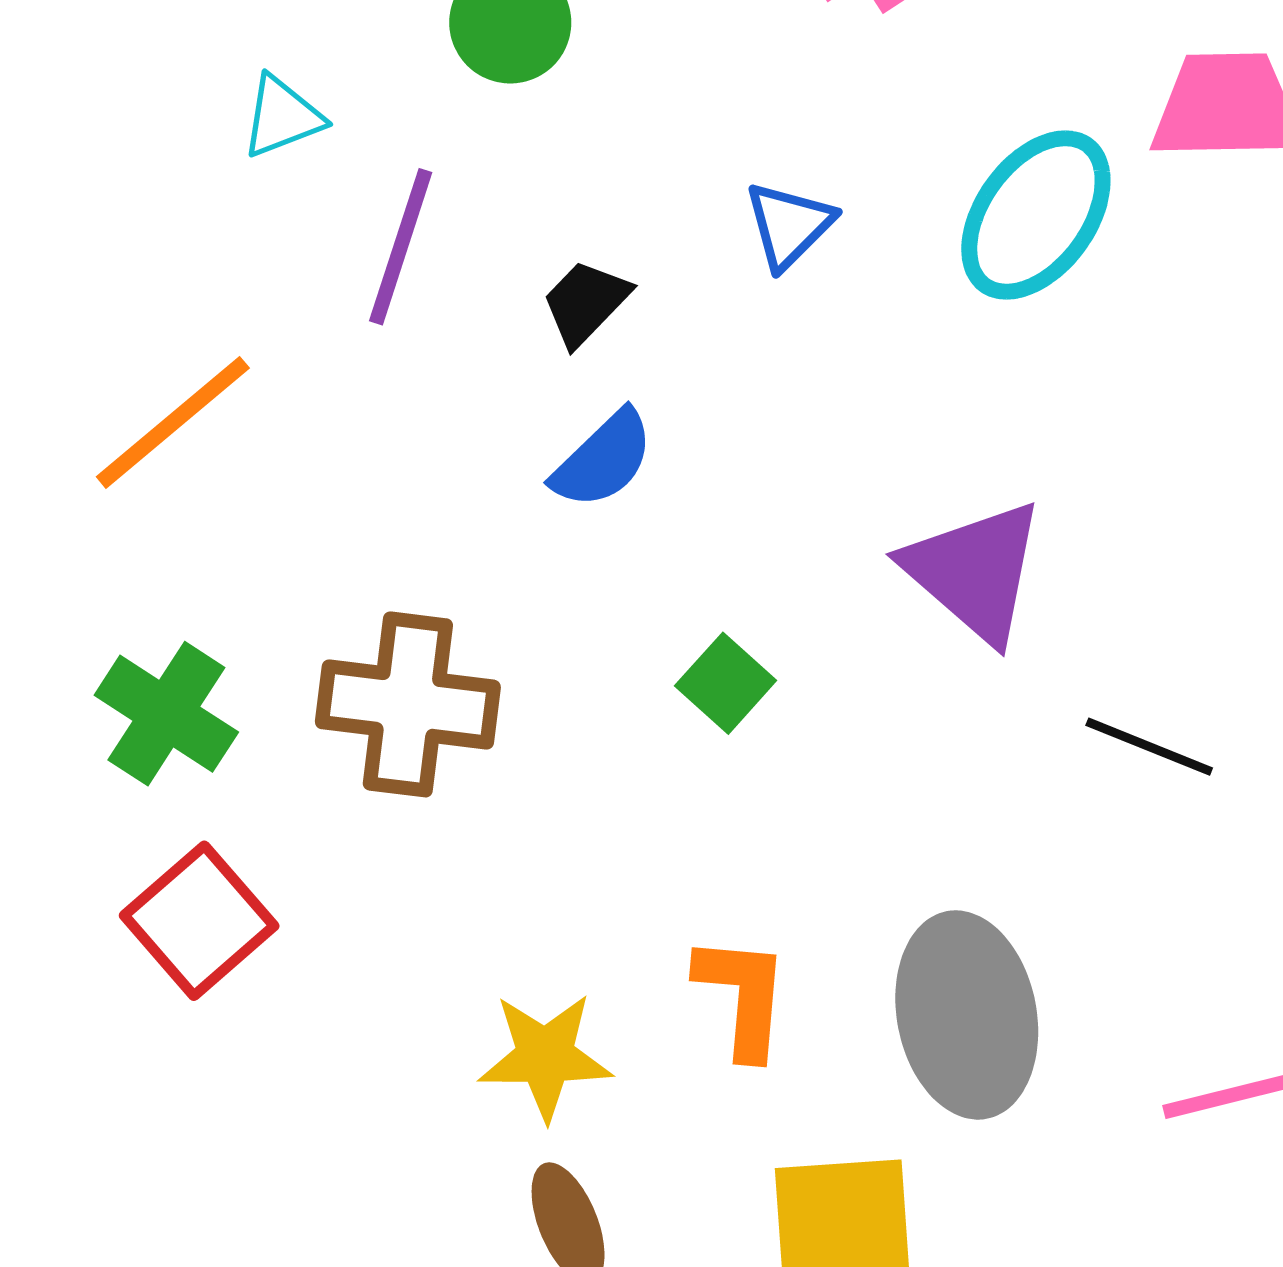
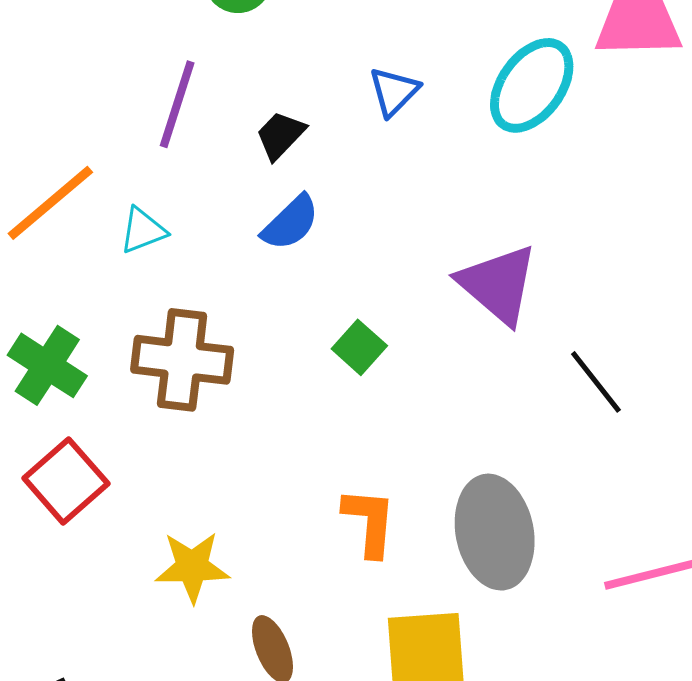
cyan triangle: (282, 117) -> (143, 230), moved
black line: (1149, 747) -> (596, 382), turned 30
yellow star: (545, 1056) -> (192, 567), moved

